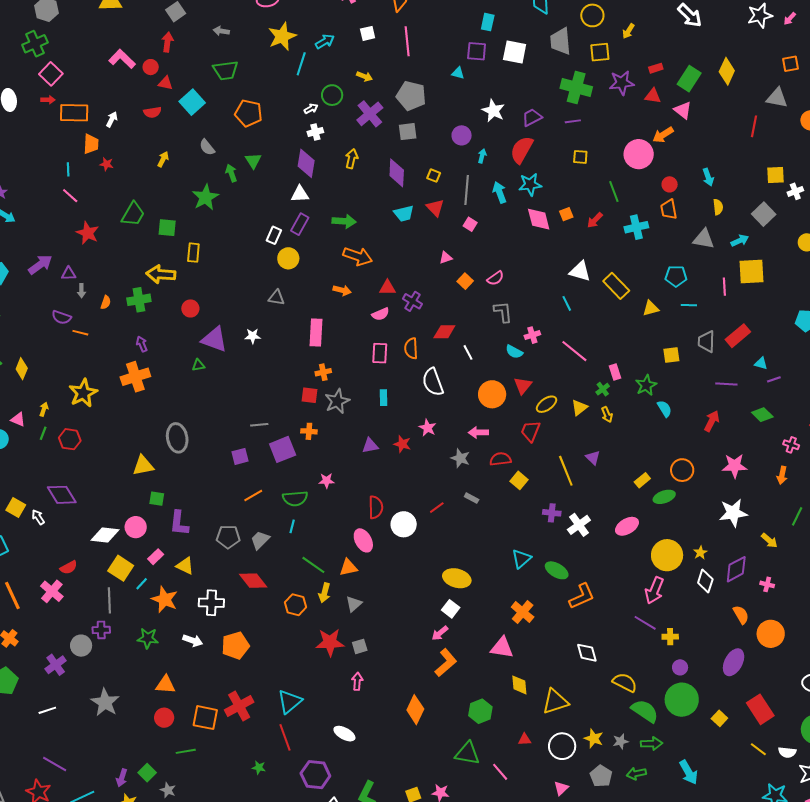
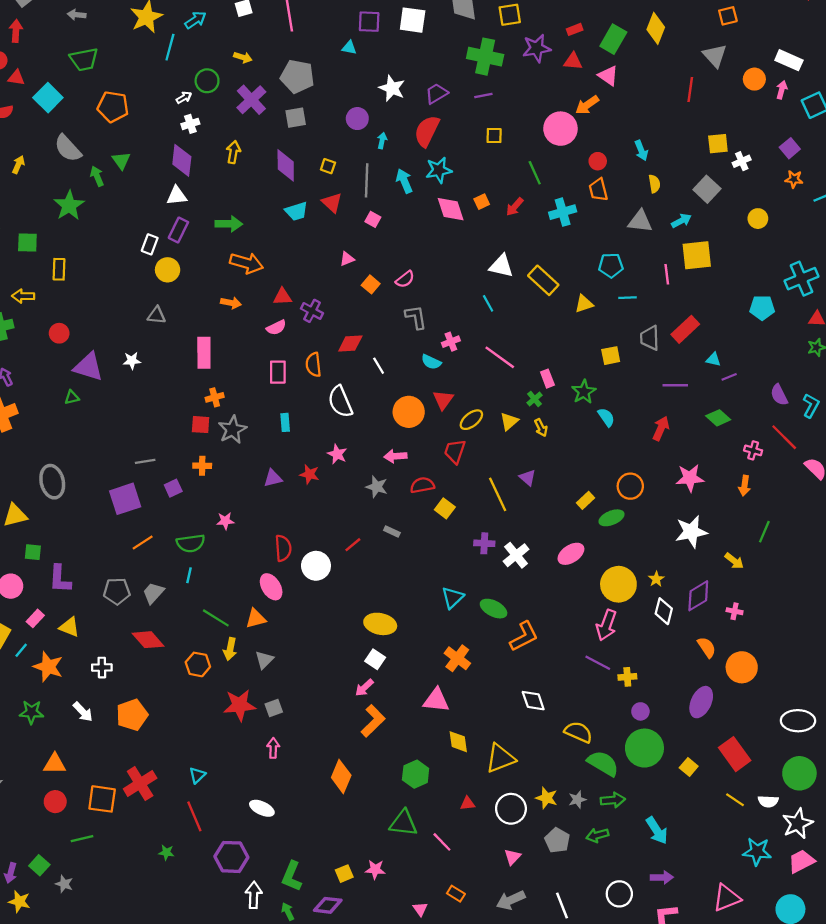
gray triangle: (777, 98) -> (715, 56), turned 40
gray semicircle: (207, 147) -> (68, 148), size x1.5
yellow arrow: (161, 274) -> (23, 296), size x0.7
purple square: (283, 449) -> (173, 488), size x0.6
purple square: (240, 456) -> (125, 499), size x1.6
white cross: (211, 603) -> (102, 668), size x0.7
white arrow: (193, 641) -> (83, 712), turned 30
cyan triangle: (290, 702) -> (197, 775), size x0.6

